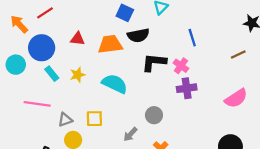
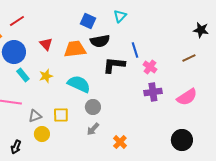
blue line: (192, 38) -> (135, 50), moved
red triangle: (78, 39) -> (46, 44), turned 40
pink cross: (181, 66) -> (150, 67), moved
purple cross: (187, 88) -> (153, 92), moved
gray circle: (154, 115) -> (93, 107), moved

